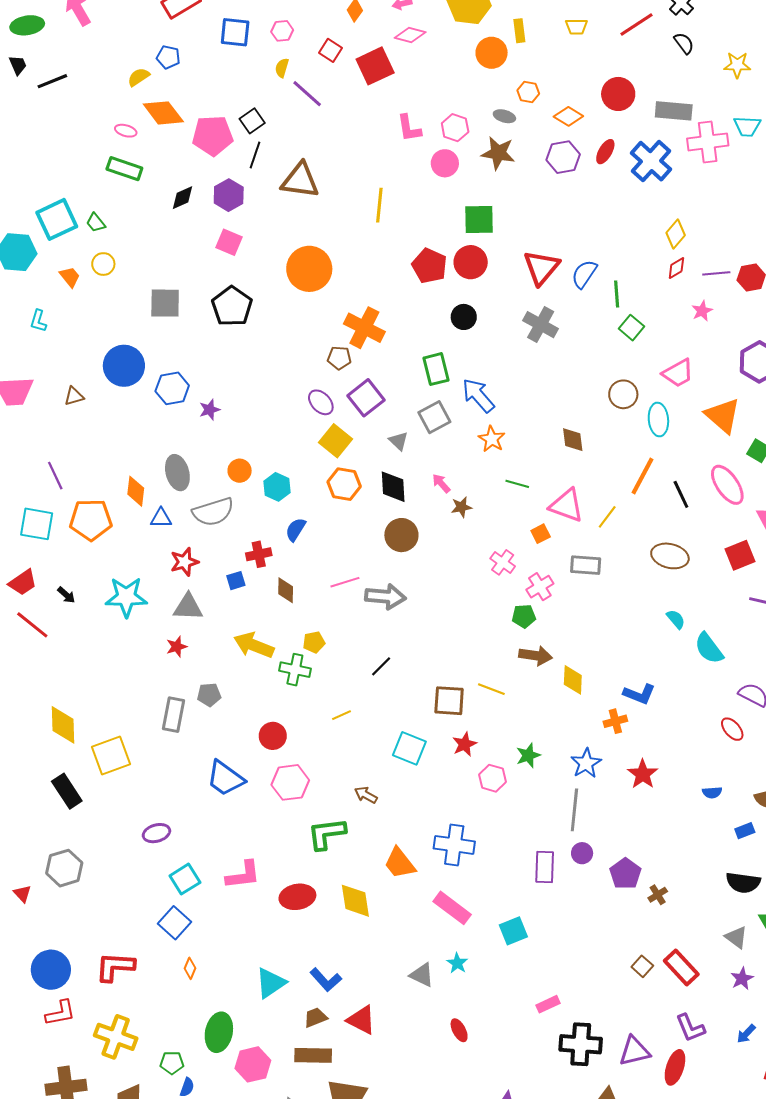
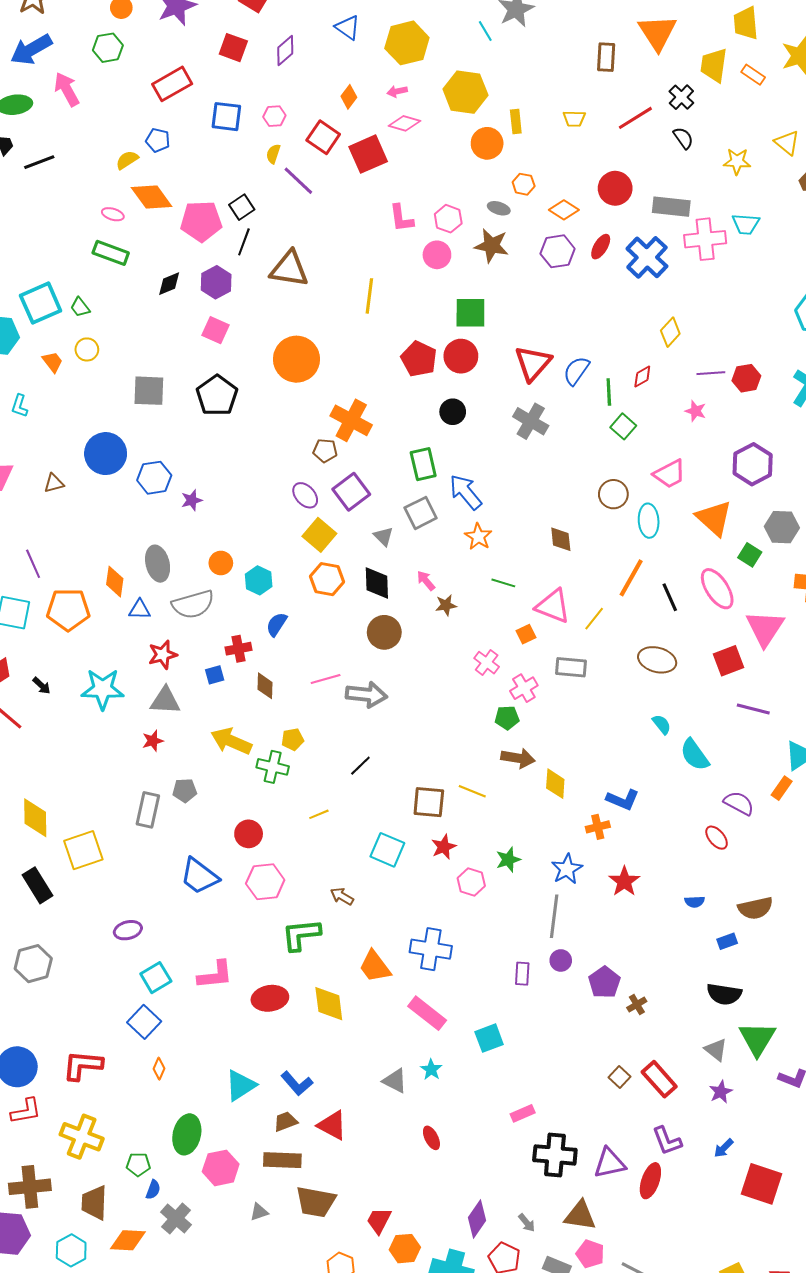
red square: (331, 50) -> (323, 137), size x1.4
red diamond: (676, 268) -> (642, 376), moved
pink star: (702, 311) -> (696, 411), turned -30
purple rectangle: (545, 867) -> (522, 974), size x0.7

